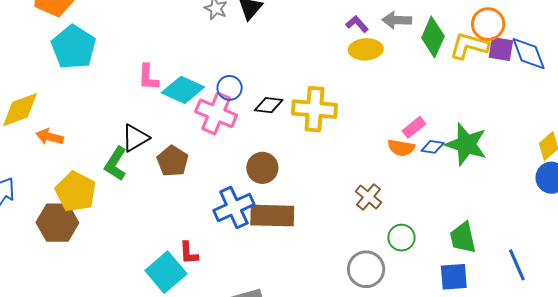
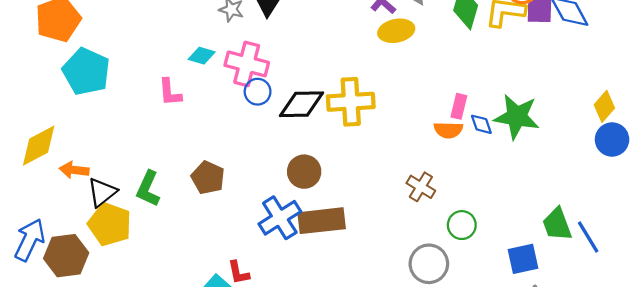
cyan diamond: (183, 90) -> (202, 56), moved, size x0.6
black diamond: (269, 105) -> (302, 104), size x1.5
pink cross: (216, 113) -> (247, 64), moved
pink rectangle: (414, 127) -> (459, 106), turned -30
black triangle: (135, 138) -> (102, 192), moved
blue diamond: (433, 147) -> (481, 124), turned 70
brown hexagon: (57, 223) -> (66, 256), moved
green trapezoid: (463, 238) -> (557, 224), moved

